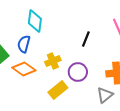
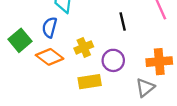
black line: (86, 39) -> (123, 21), turned -35
yellow rectangle: (58, 90) -> (90, 82), turned 30

